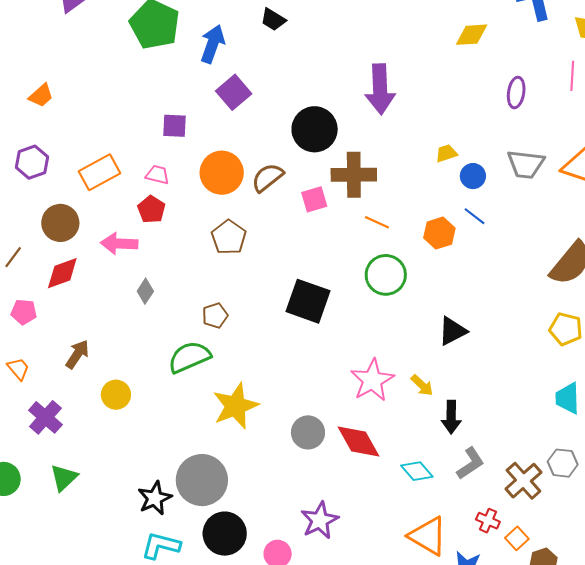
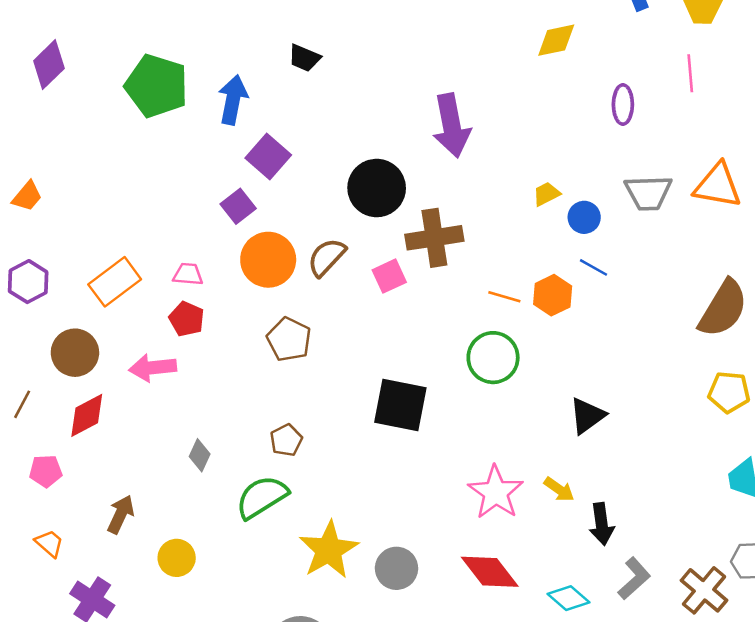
purple square: (174, 126) -> (238, 206), moved, turned -32
orange line: (377, 222) -> (504, 297), moved
gray diamond: (145, 291) -> (200, 455), moved
gray circle: (308, 432) -> (397, 568), moved

